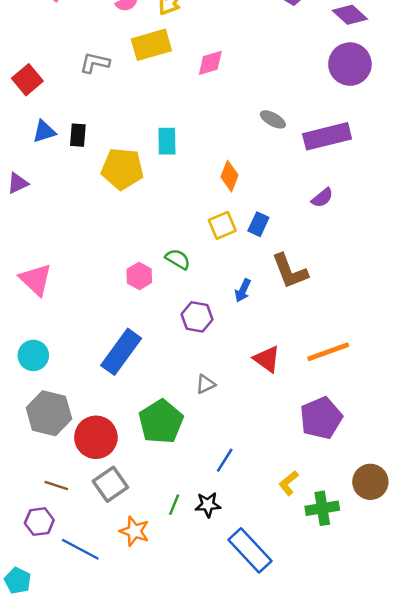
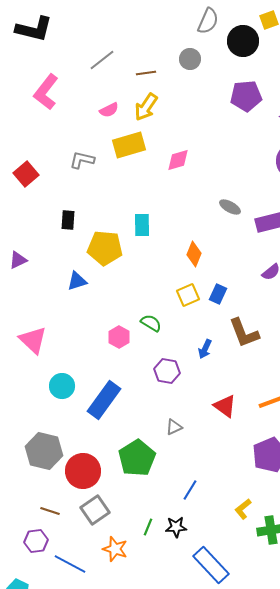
blue triangle: (44, 131) -> (77, 281), moved
cyan circle: (33, 355) -> (62, 386), moved

